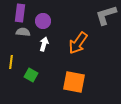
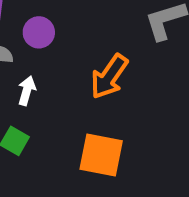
white arrow: (44, 44) -> (27, 91), moved

